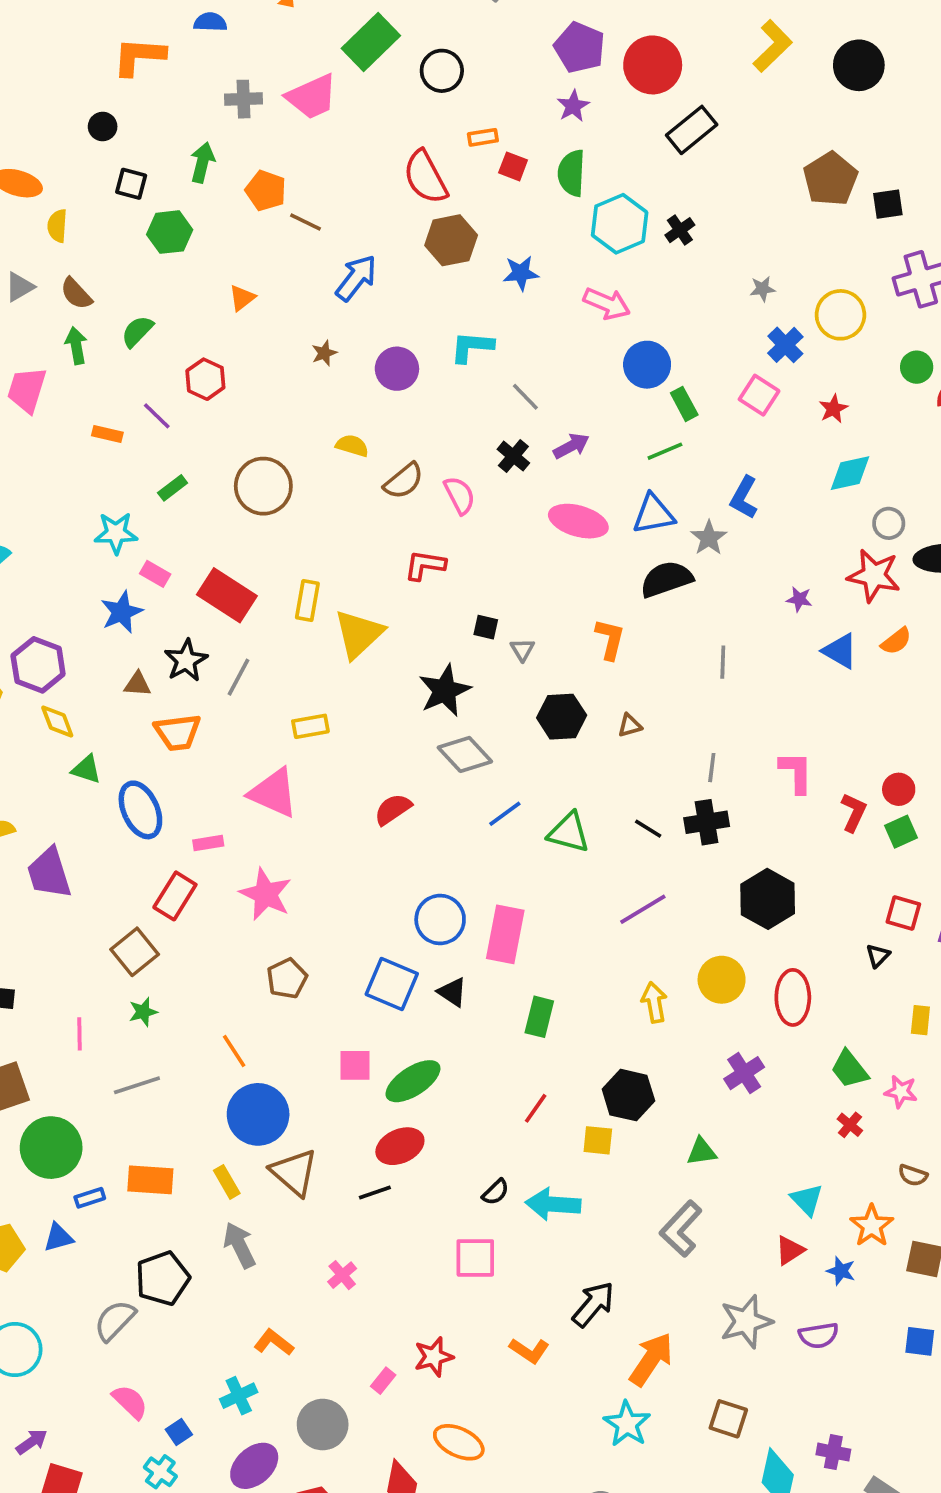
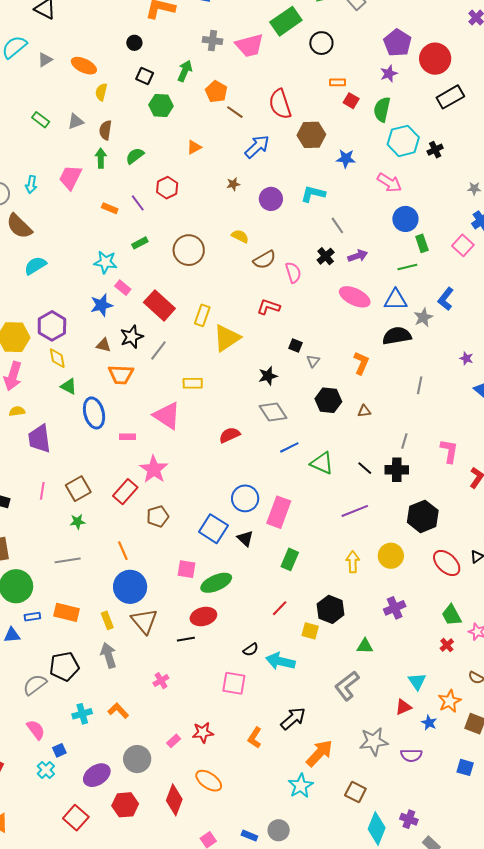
red semicircle: (425, 177) -> (280, 104), moved
brown semicircle: (76, 294) -> (105, 130), turned 42
black star: (445, 691) -> (268, 376), size x0.7
red rectangle: (175, 896) -> (125, 492), moved
red ellipse: (793, 997) -> (447, 563), moved, turned -56
pink line: (79, 1034) -> (42, 491), moved
orange L-shape: (529, 1351) -> (255, 738), turned 80
cyan cross: (239, 1396) -> (82, 714), moved

